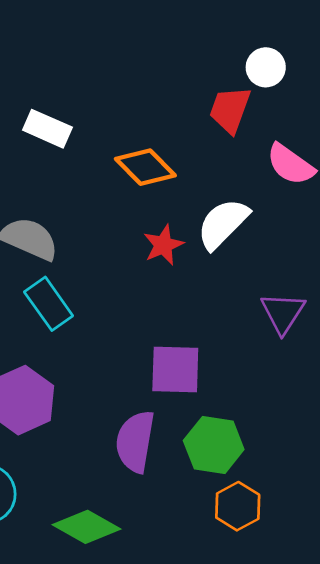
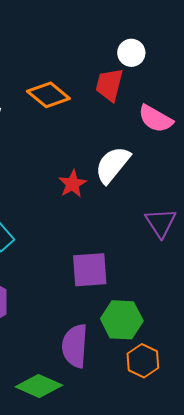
orange diamond: (145, 167) -> (48, 95), moved
purple semicircle: (135, 441) -> (75, 346), moved

